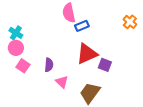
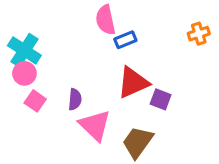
orange cross: (130, 22) -> (199, 34), turned 32
cyan cross: (16, 33) -> (24, 50), size x1.5
pink triangle: (62, 82) -> (95, 125), size x1.6

